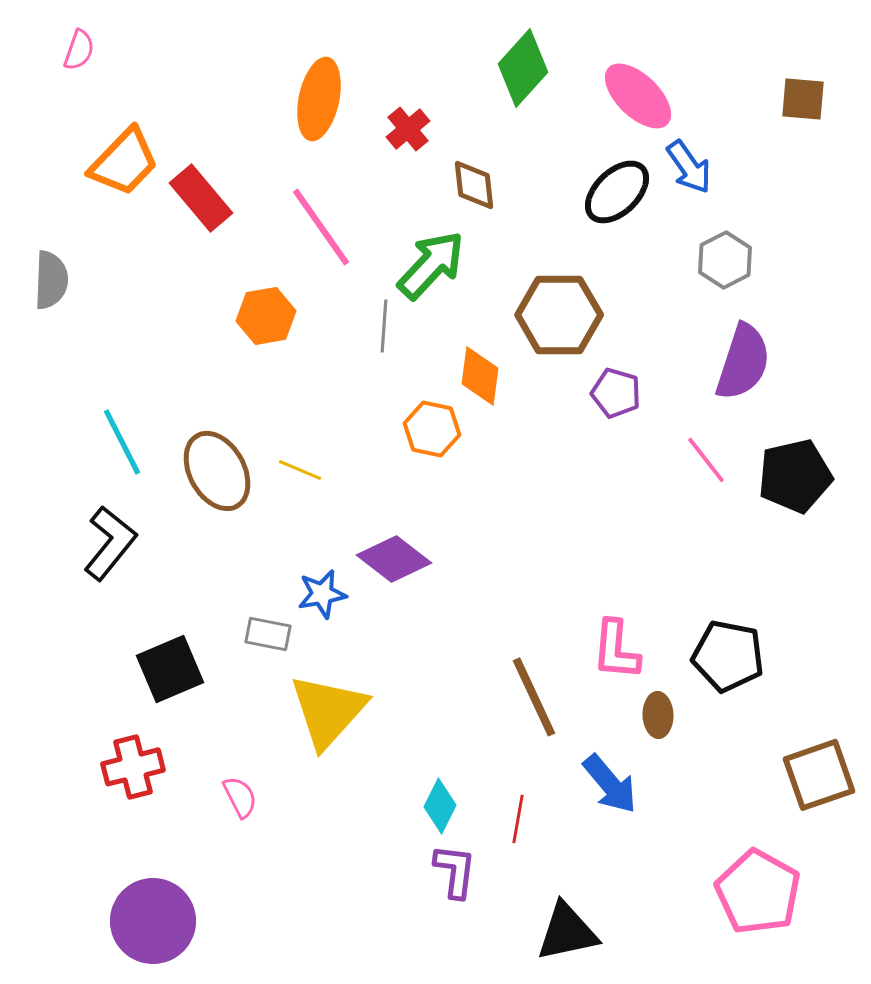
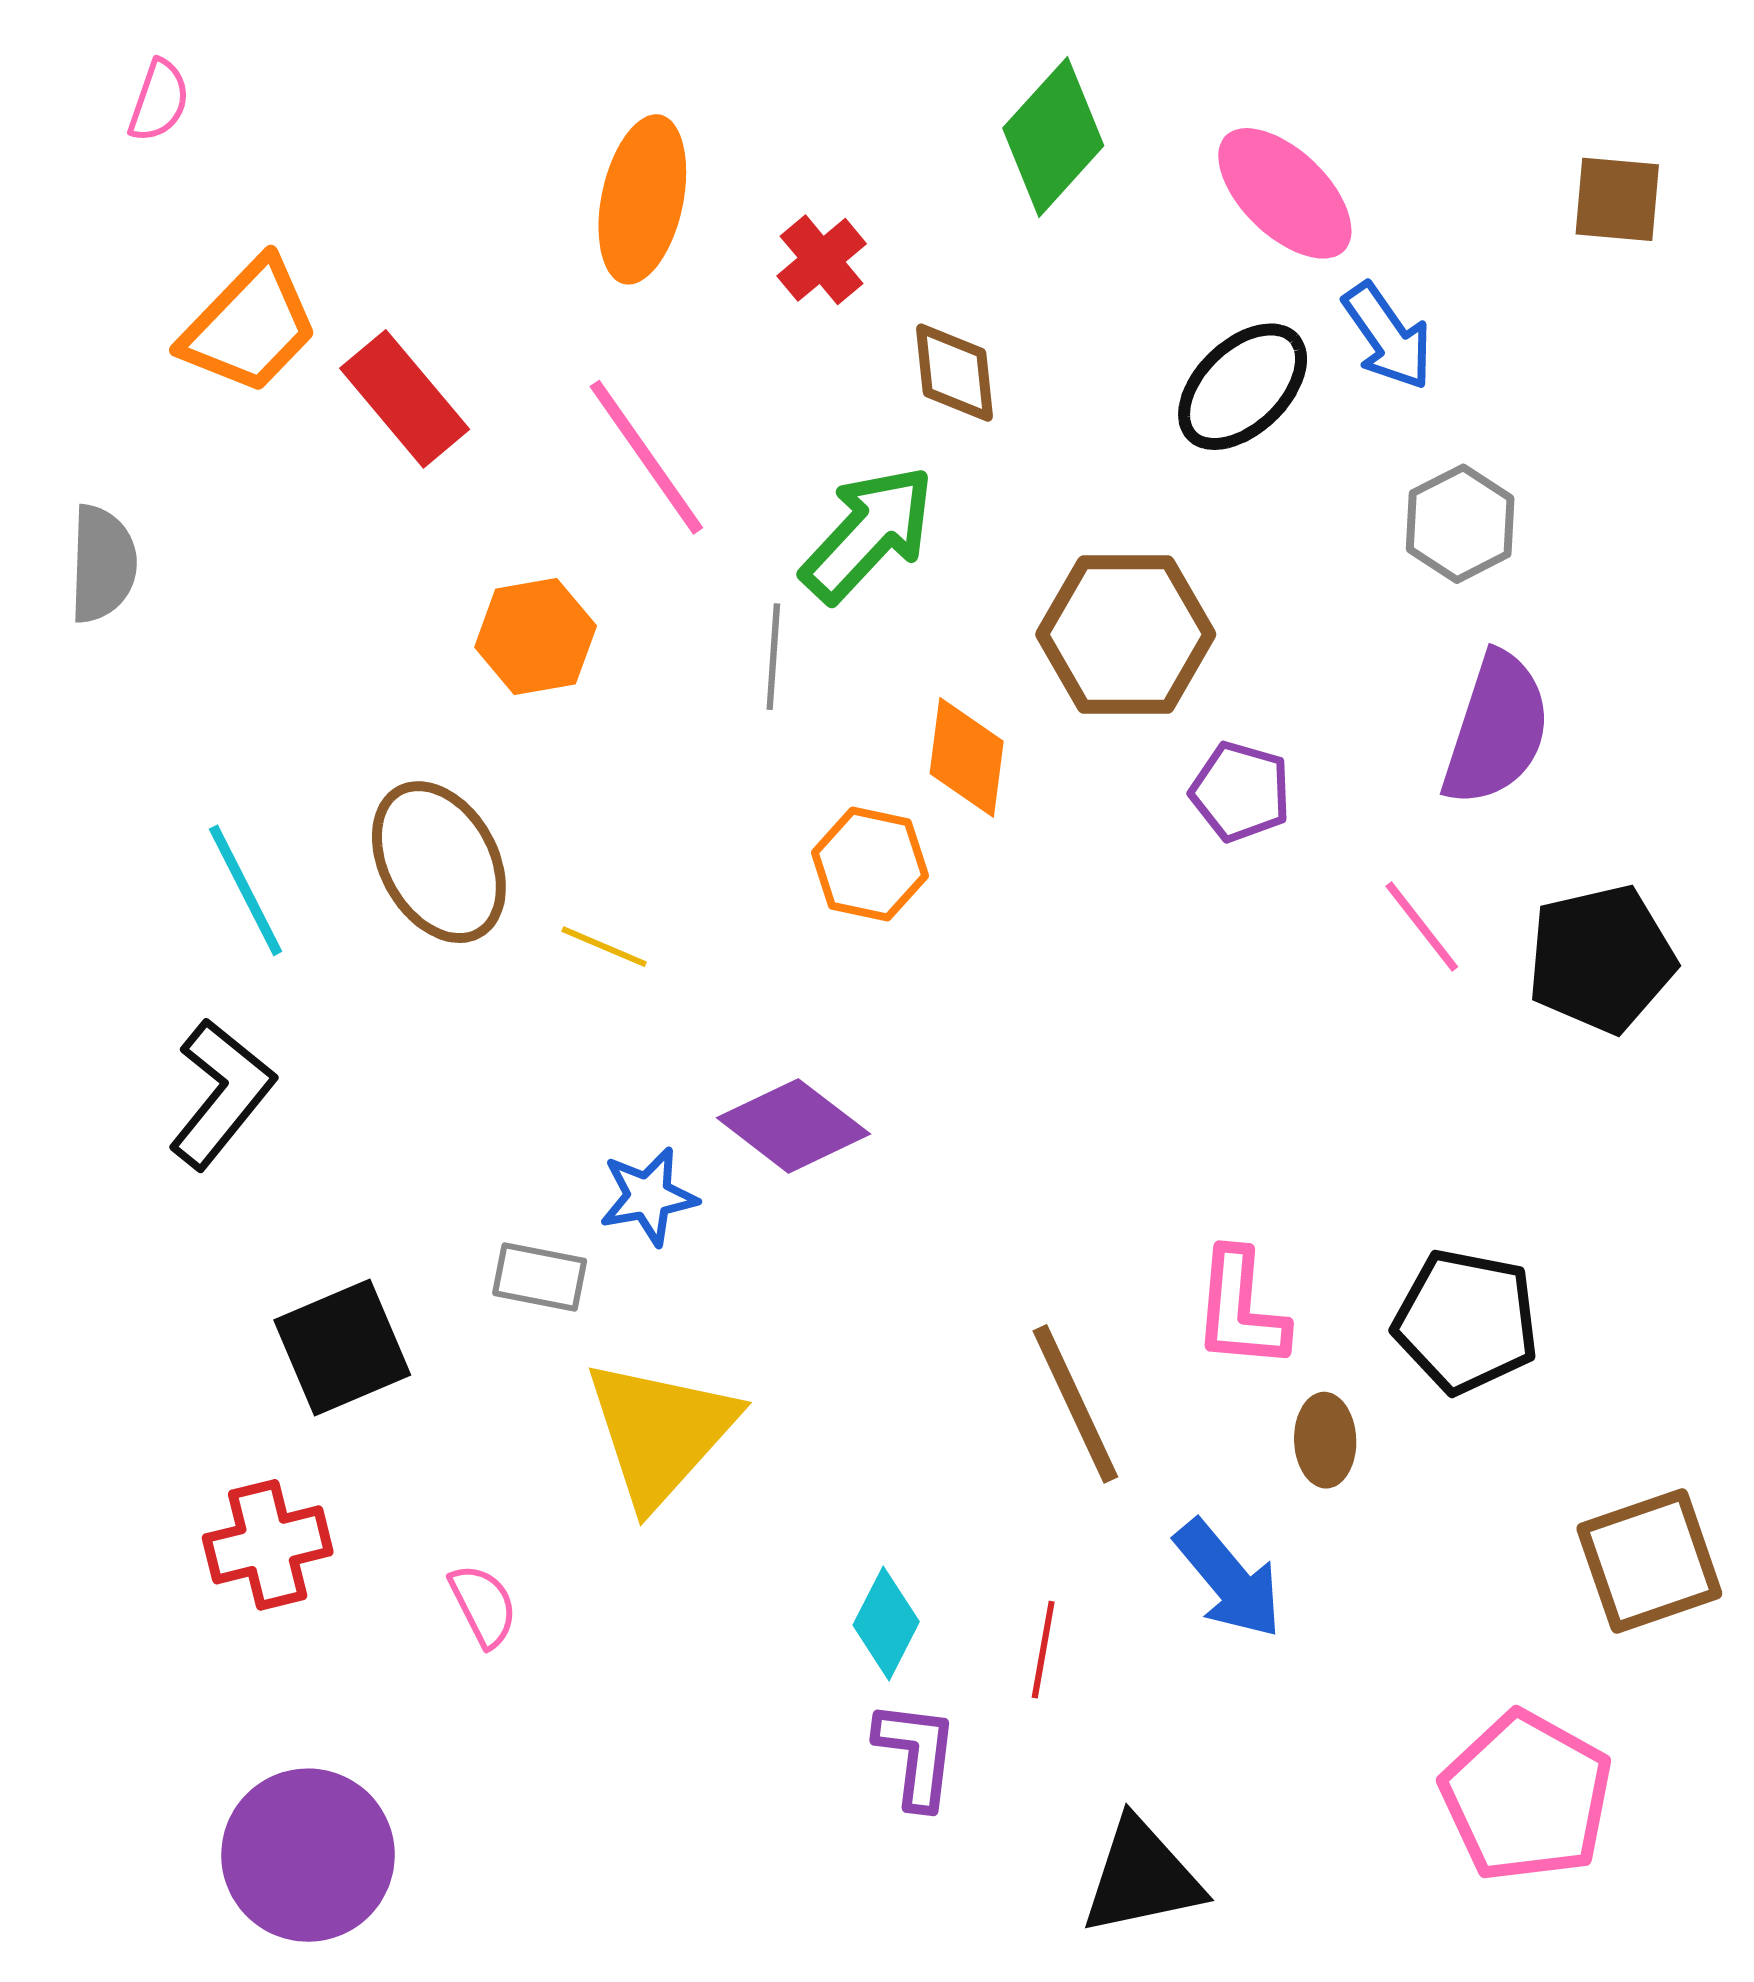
brown ellipse: (217, 471) -> (439, 862), moved

